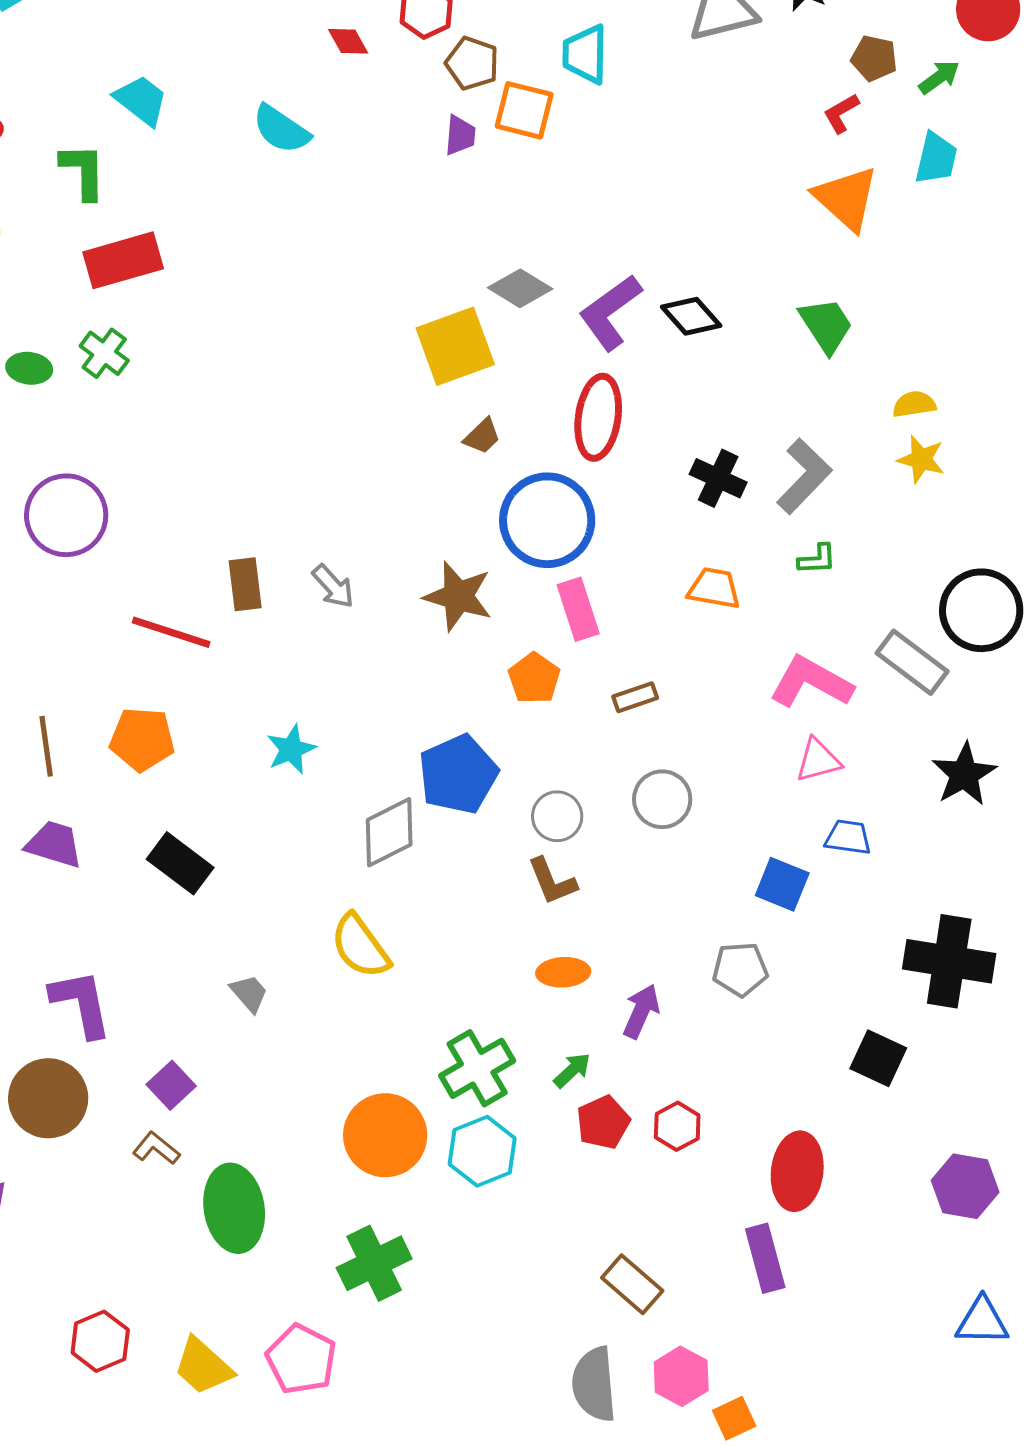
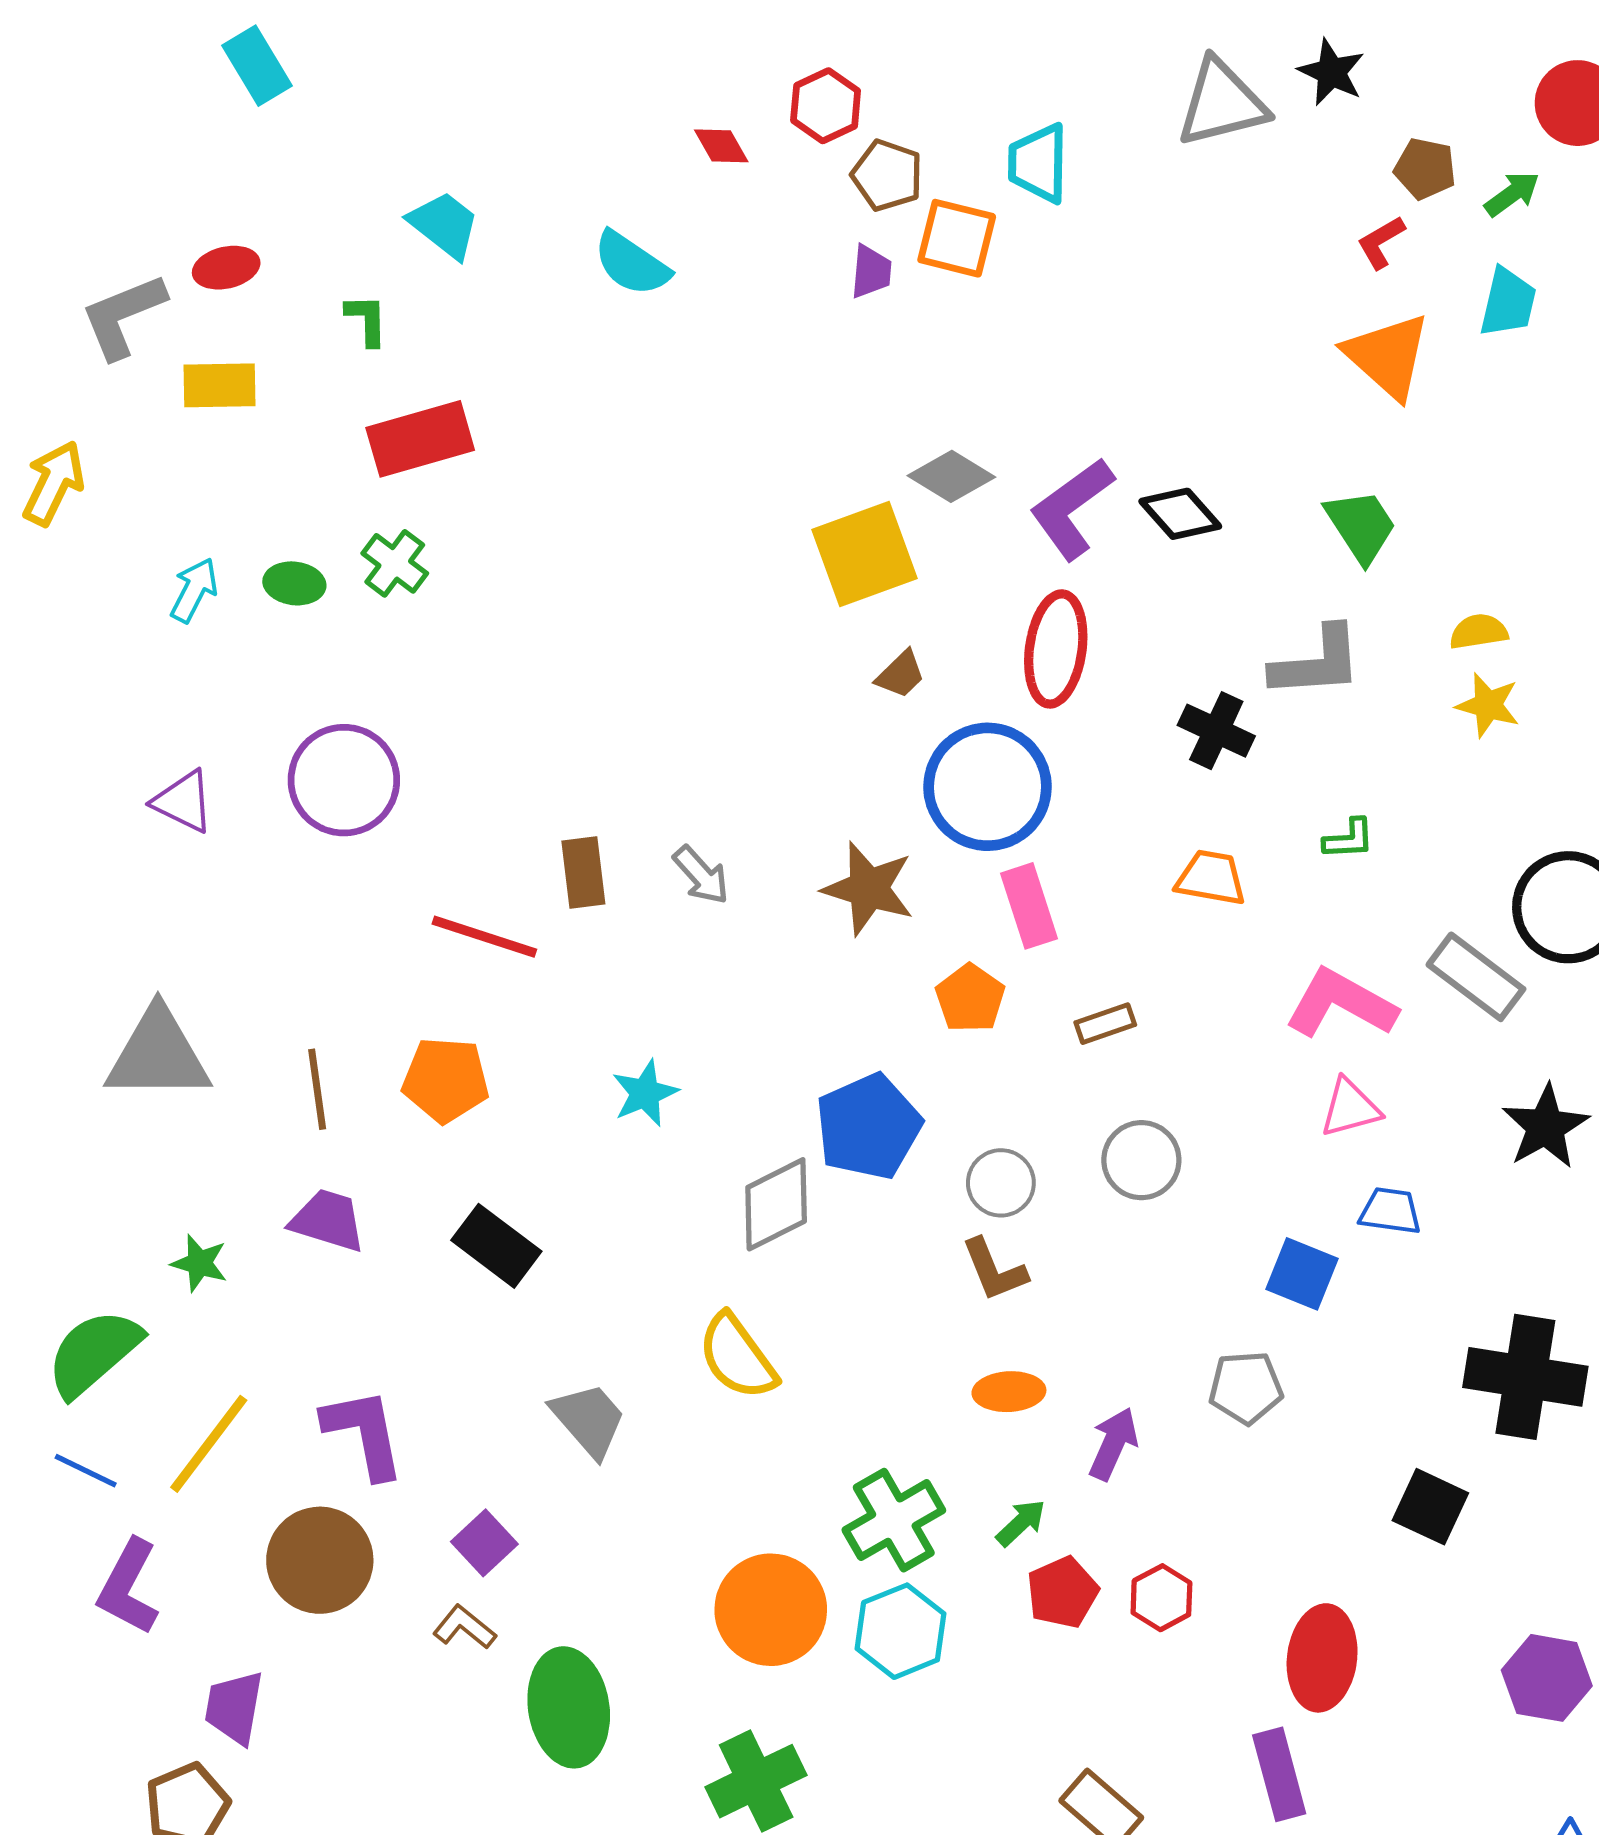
green L-shape: (83, 171) -> (367, 320), size x0.7
gray L-shape: (804, 476) -> (1317, 662), moved, turned 42
gray trapezoid: (249, 993) -> (589, 1420), size x1.5

